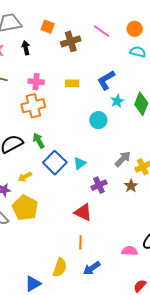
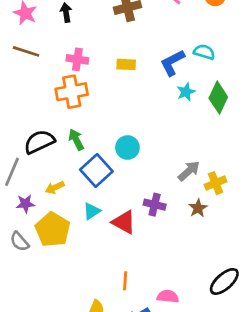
cyan semicircle: (138, 52) -> (204, 52), moved
cyan circle: (98, 120) -> (127, 148), moved
cyan triangle: (80, 163) -> (92, 211), moved
purple cross: (99, 185) -> (155, 205), turned 35
red triangle: (83, 212) -> (124, 222), moved
pink semicircle: (130, 251) -> (168, 296), moved

